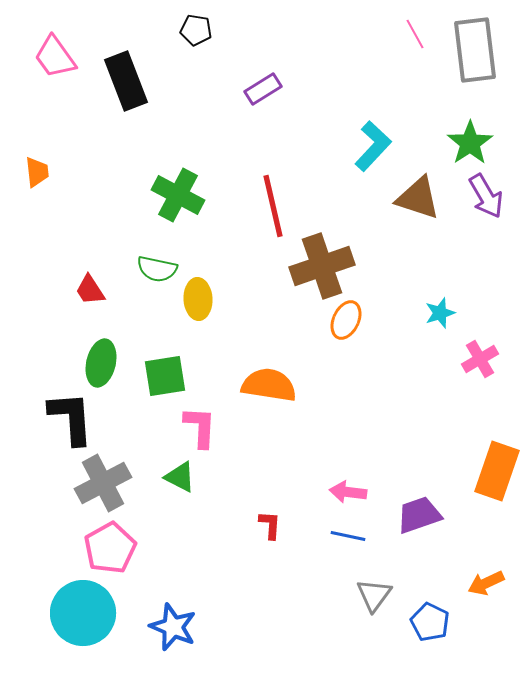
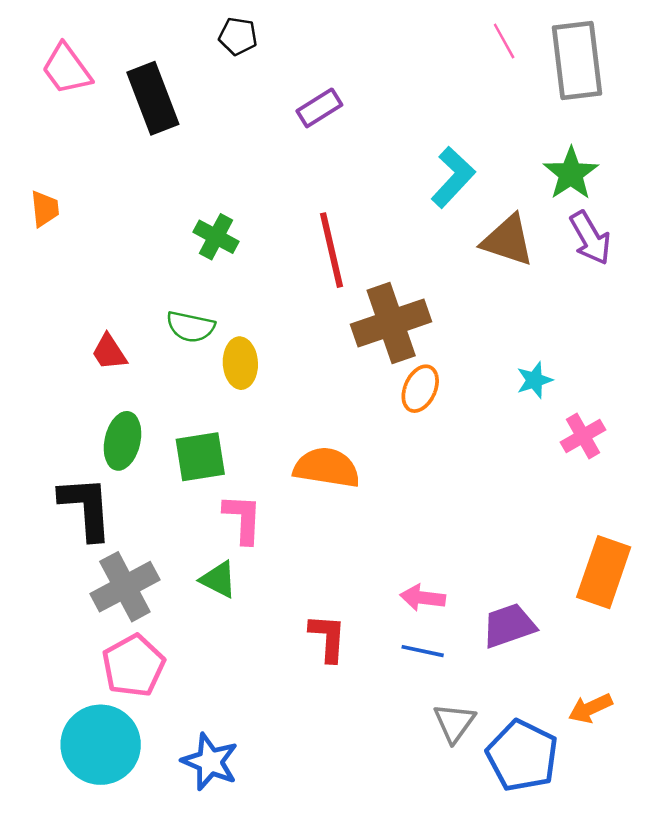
green cross: (178, 195) -> (216, 237), size x0.7
red L-shape: (270, 525) -> (328, 638), size x1.4
blue pentagon: (430, 622) -> (522, 756), size x1.5

